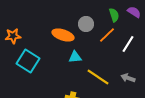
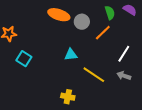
orange ellipse: (63, 35) -> (59, 15), moved
white line: (128, 44) -> (124, 54), moved
cyan square: (28, 61) -> (24, 59), size x0.7

